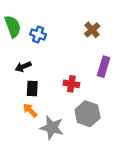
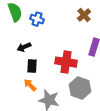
red cross: (71, 84) -> (66, 62), size x1.5

